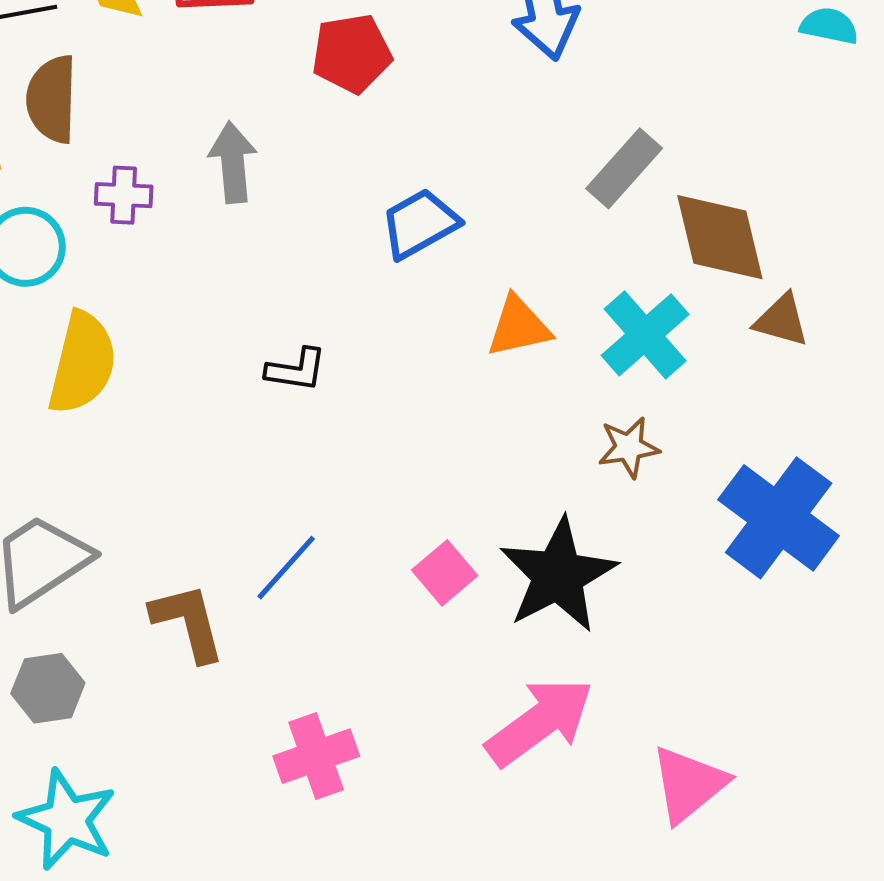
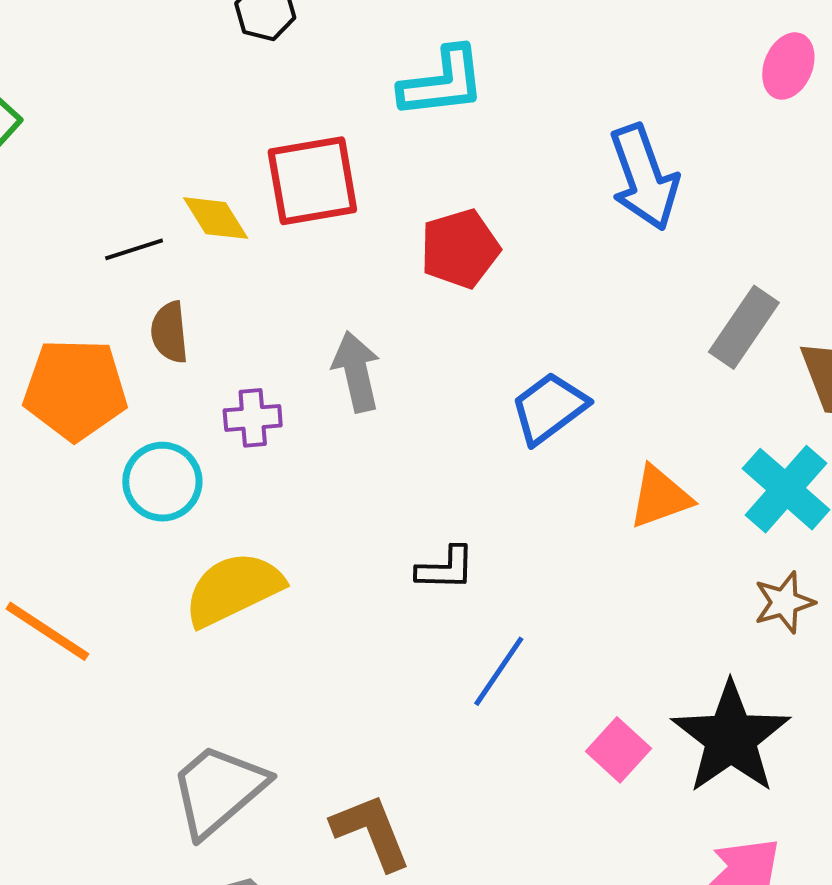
brown semicircle: (52, 99) -> (169, 332), size x0.7
yellow semicircle: (82, 363) -> (233, 589), turned -122
blue line: (286, 568) -> (499, 671), moved

